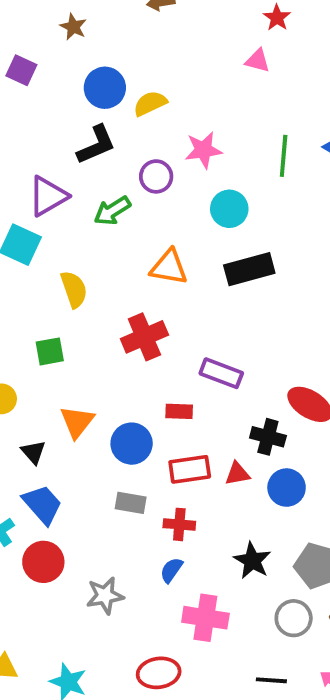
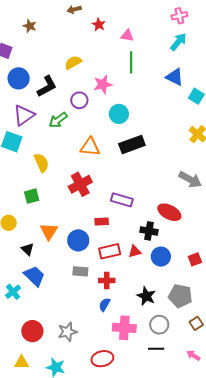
red star: (277, 18) -> (99, 25), moved
blue circle: (105, 88) -> (19, 78), moved
green line: (284, 156) -> (131, 62), moved
red circle: (43, 562) -> (32, 331), moved
gray star: (105, 596) -> (67, 332), moved
gray circle: (294, 618) -> (159, 325), moved
black line: (271, 680) -> (156, 349), moved

